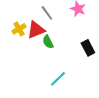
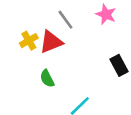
green semicircle: (48, 42) -> (47, 78), moved

